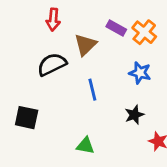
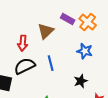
red arrow: (53, 20) -> (23, 43), moved
black semicircle: (52, 64) -> (25, 66), moved

